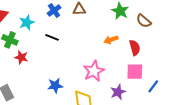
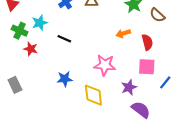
cyan star: (27, 22) -> (40, 23), moved
black line: (52, 37) -> (64, 39), moved
pink star: (94, 71) -> (105, 65), turned 30

